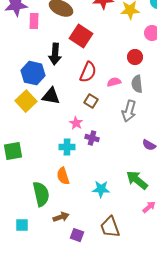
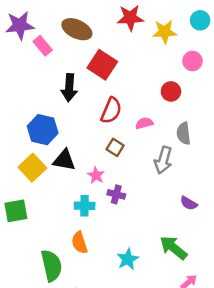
pink rectangle: (34, 21) -> (43, 46), turned -42
blue hexagon: (33, 73) -> (43, 130), moved
gray semicircle: (137, 84) -> (184, 133), moved
black triangle: (51, 96) -> (64, 160), moved
yellow square: (26, 101) -> (32, 168), moved
cyan star: (101, 189) -> (128, 259), turned -30

